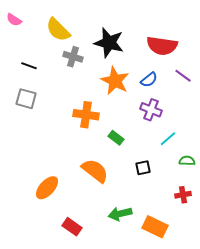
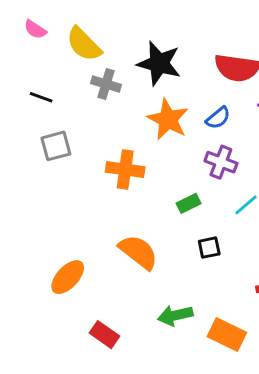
pink semicircle: (14, 20) -> (35, 29), moved
gray square: (26, 99) -> (56, 146), moved, turned -30
green rectangle: (116, 138) -> (189, 203), moved, turned -63

